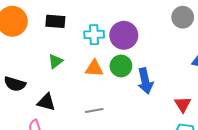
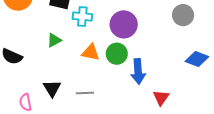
cyan cross: (94, 35) -> (82, 17), moved
black triangle: (46, 102) -> (52, 88), moved, turned 36
red triangle: (183, 104) -> (161, 98), moved

